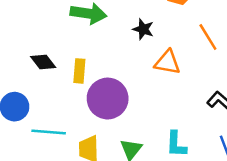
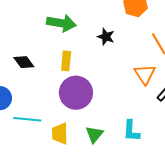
orange triangle: (167, 62) -> (145, 74), moved, turned 45
yellow rectangle: (79, 71) -> (66, 61), moved

